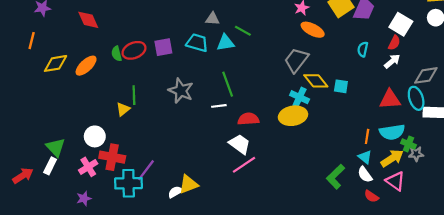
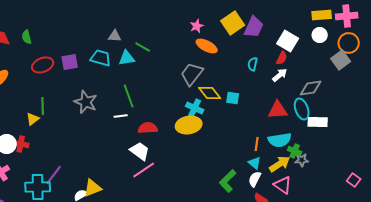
green semicircle: (117, 54) -> (27, 37), moved
red cross: (112, 157) -> (21, 144), moved, size x0.7
white semicircle: (365, 175) -> (255, 179), turned 63

